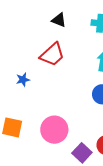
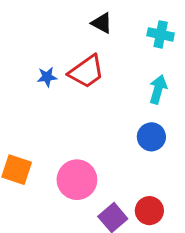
blue star: (23, 80) -> (47, 77), moved

